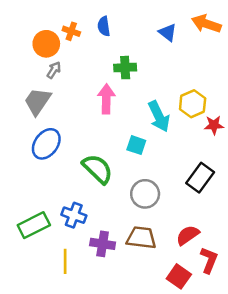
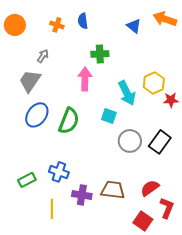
orange circle: (46, 44) -> (15, 25), moved
green semicircle: (98, 169) -> (69, 121), moved, turned 68
gray circle: (145, 194) -> (130, 141), moved
green rectangle: (34, 225) -> (27, 180), size x0.7

